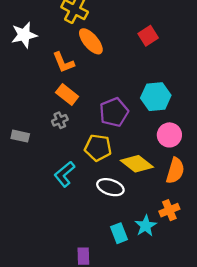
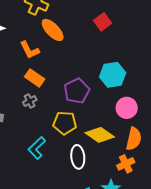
white ellipse: (110, 187) -> (78, 157), turned 70
orange cross: (169, 210) -> (126, 164), moved

